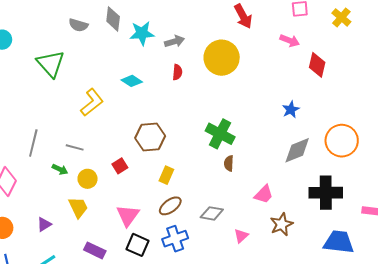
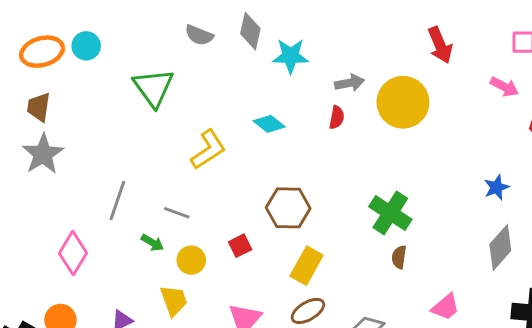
gray arrow: (175, 41) -> (350, 83), moved
gray diamond: (297, 150) -> (500, 247), turned -32
yellow rectangle: (166, 175) -> (307, 266), size x1.4

